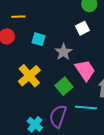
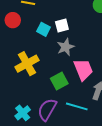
white square: (82, 28) -> (62, 26), moved

